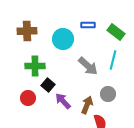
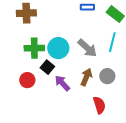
cyan circle: (63, 39) -> (58, 48), moved
brown arrow: (87, 105) -> (86, 77), moved

